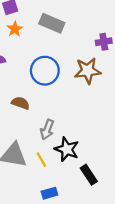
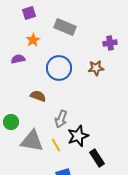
orange star: (15, 29) -> (33, 40), moved
brown star: (88, 71) -> (96, 68), size x0.7
black star: (67, 149) -> (78, 136), turned 30

